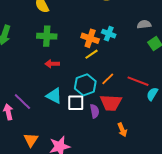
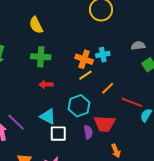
cyan cross: (109, 34) -> (103, 55), turned -32
orange line: (108, 79) -> (108, 88), moved
white square: (76, 103) -> (58, 134), moved

